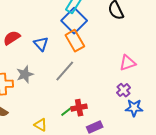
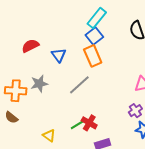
blue square: (74, 21) -> (94, 36), size x0.7
red cross: (79, 108) -> (89, 123), turned 35

